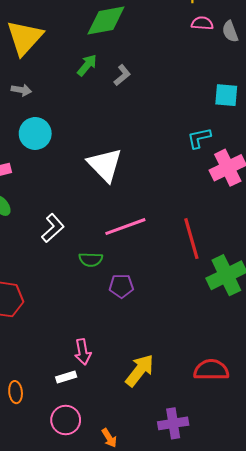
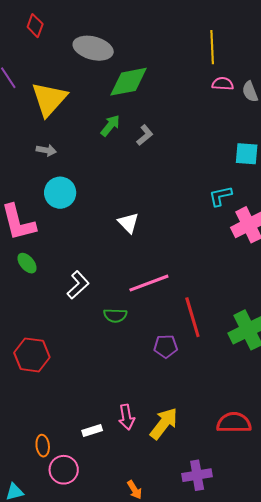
white triangle: (105, 165) -> (128, 223), size x0.6
red line: (191, 239) -> (192, 317), moved
purple pentagon: (121, 286) -> (166, 346), moved
pink arrow: (83, 352) -> (127, 417), moved
pink circle: (66, 420) -> (64, 470), moved

